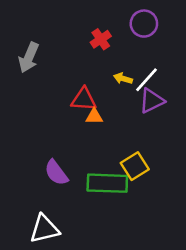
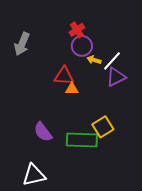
purple circle: (144, 24) -> (82, 46), moved

